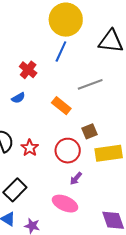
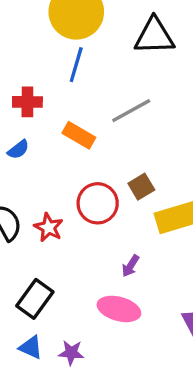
red cross: (28, 70) -> (27, 102), turned -30
orange rectangle: (61, 106) -> (79, 135), moved
red circle: (68, 151) -> (98, 203), moved

